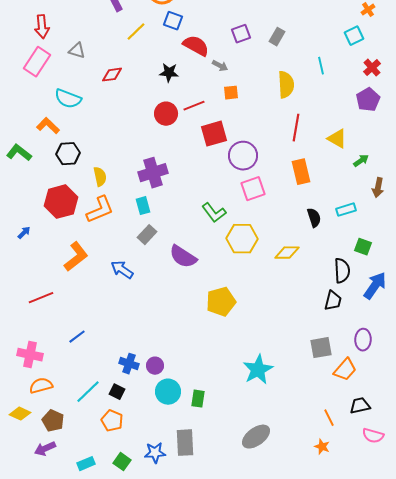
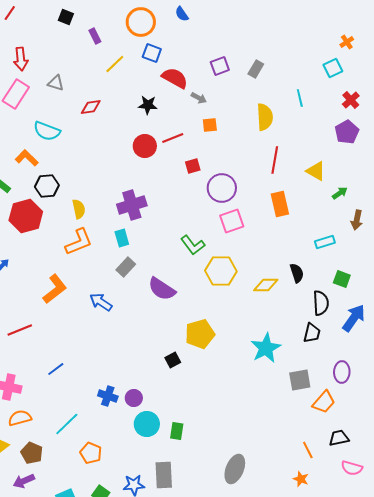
red square: (214, 134) -> (193, 166), size x0.6
red hexagon: (61, 202) -> (26, 216), moved
black semicircle: (314, 218) -> (297, 273), moved
cyan star: (258, 370) -> (266, 348), moved
black square: (117, 392) -> (173, 360), moved, turned 35
gray ellipse: (256, 437) -> (235, 469), turned -32

